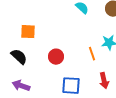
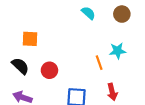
red circle: (56, 57) -> (49, 70), moved

